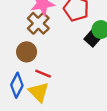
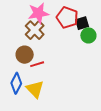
black square: (92, 38) -> (82, 23), moved, turned 32
red line: (43, 74) -> (37, 64), moved, turned -40

